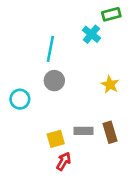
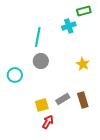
cyan cross: (91, 34) -> (69, 26), turned 32
gray rectangle: (83, 131) -> (63, 99), turned -32

